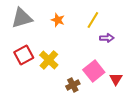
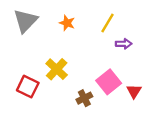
gray triangle: (22, 18) -> (25, 21), turned -30
red square: (24, 55) -> (28, 87), moved, turned -36

